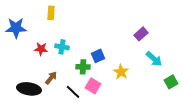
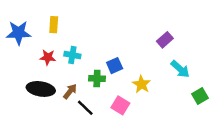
yellow rectangle: (51, 13) -> (54, 25), moved
brown arrow: (51, 78) -> (70, 91), moved
pink square: (93, 86) -> (120, 105), moved
black ellipse: (29, 89) -> (41, 89), moved

